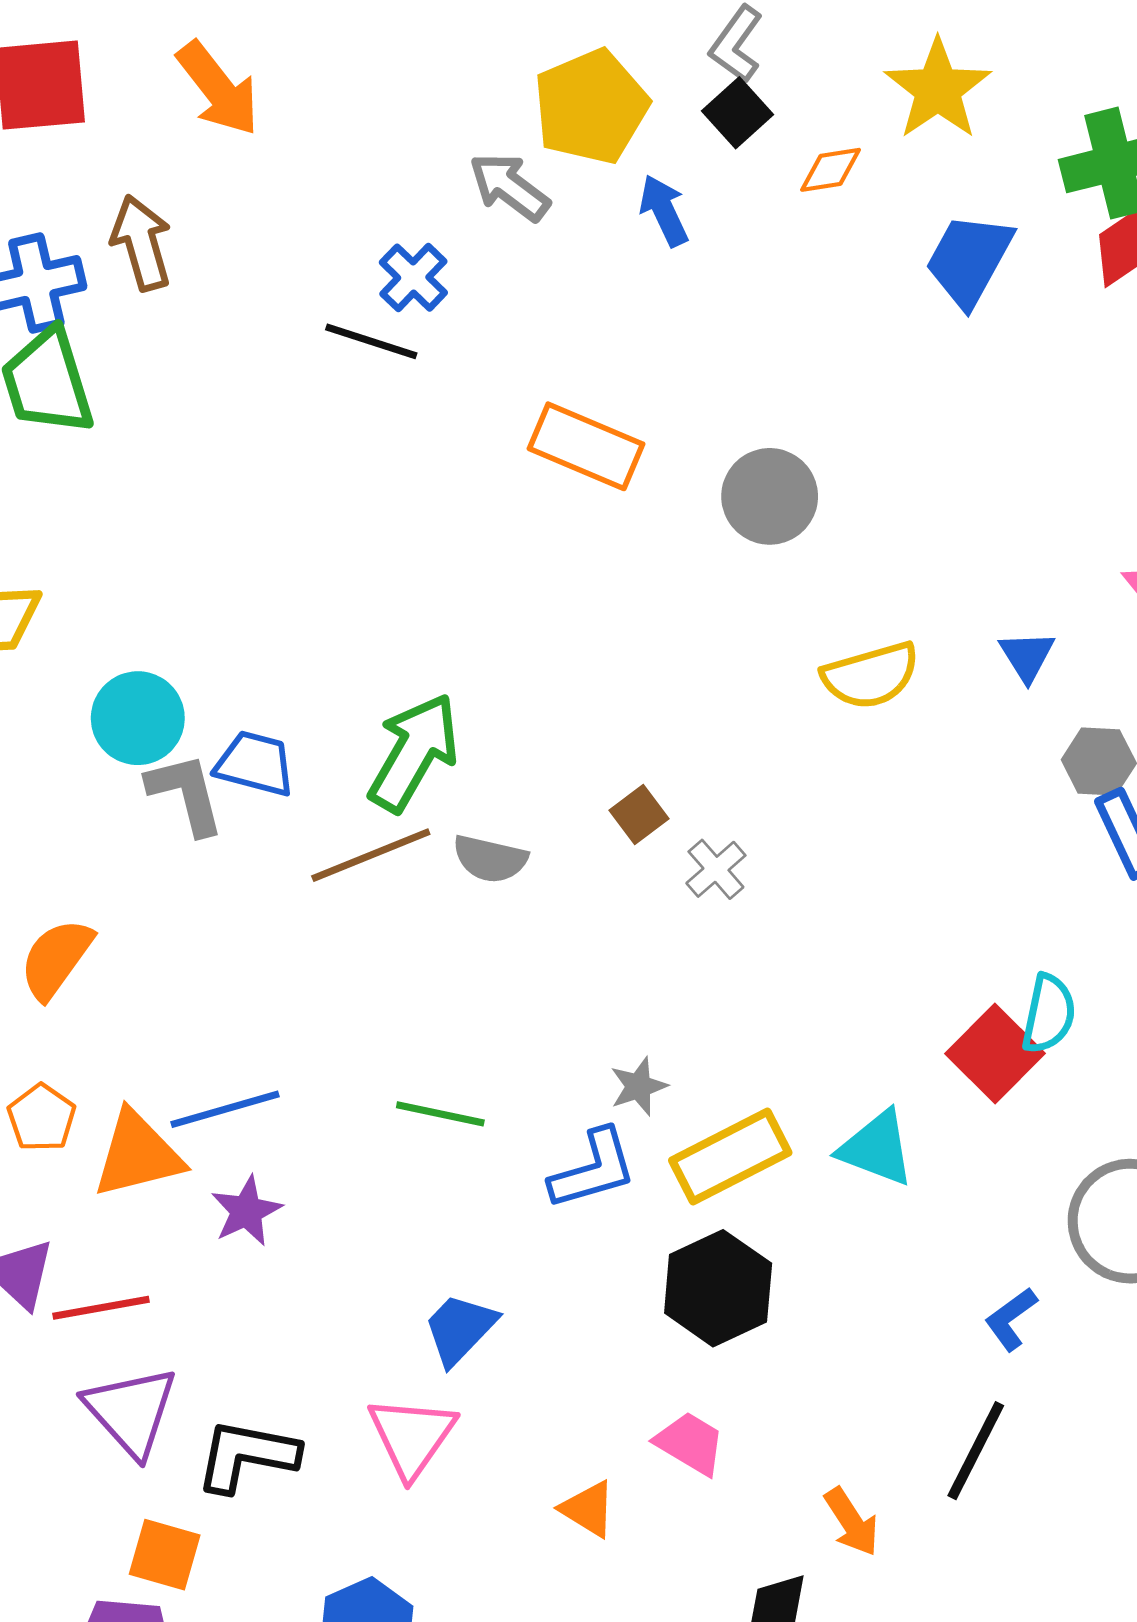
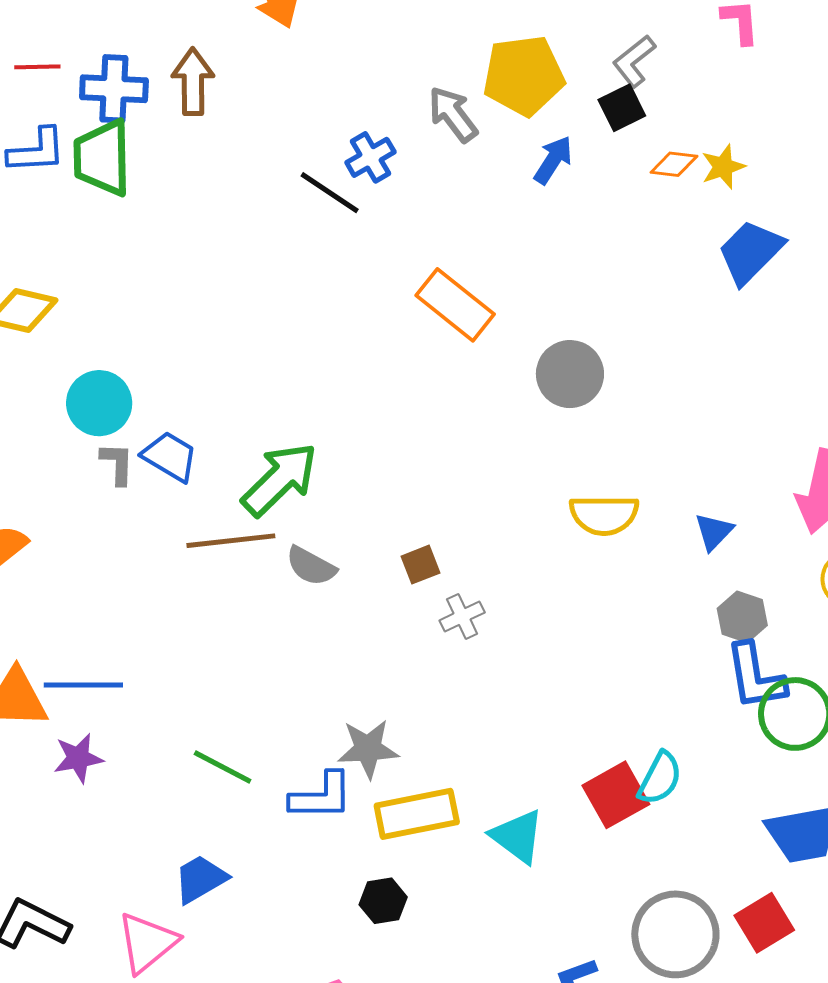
yellow star: (938, 89) -> (723, 167), moved, size x0.6
blue arrow: (664, 211) -> (553, 160), turned 42
gray L-shape: (186, 794) -> (117, 464), size x0.7
gray star: (639, 1086) -> (368, 749), size x1.5
green line: (440, 1114) -> (223, 767), moved
black hexagon: (718, 1288) -> (383, 901), size x0.6

